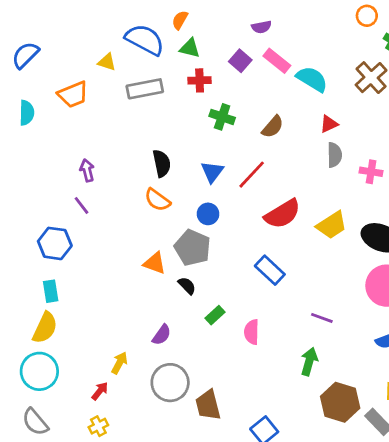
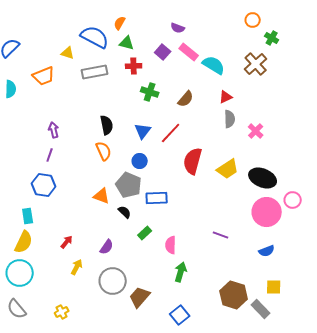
purple semicircle: (261, 27) -> (178, 28), turned 32
pink cross: (371, 172) -> (256, 131), turned 35
orange semicircle: (157, 200) -> (104, 151), turned -150
purple line: (82, 205) -> (50, 155), turned 56
red semicircle: (282, 214) -> (193, 161), turned 136
blue hexagon: (55, 243) -> (44, 185), moved
blue rectangle: (270, 270) -> (157, 198), moved, turned -45
green arrow: (309, 361) -> (181, 272), moved
red arrow: (100, 391) -> (67, 242), moved
brown trapezoid: (208, 405) -> (140, 297), turned 55

